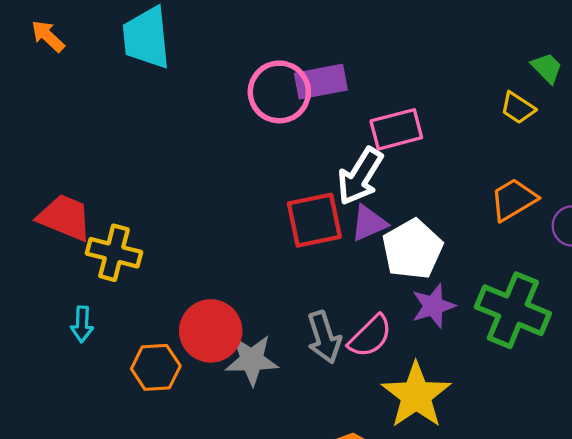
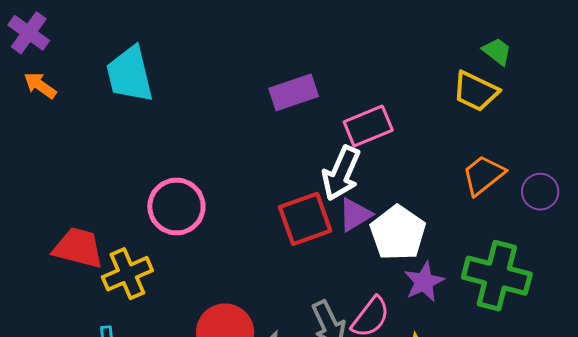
pink circle: (279, 92) -> (176, 206), moved
yellow trapezoid: (518, 108) -> (476, 91), size x1.4
yellow cross: (114, 253) -> (127, 274), turned -30

